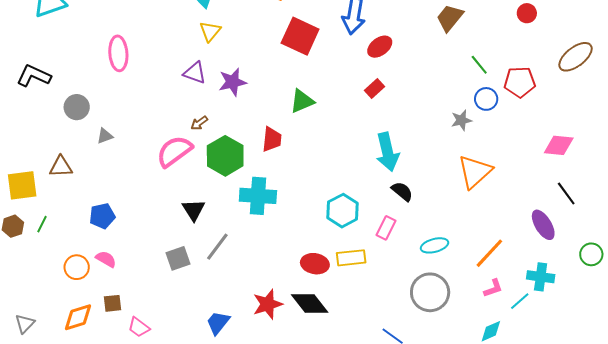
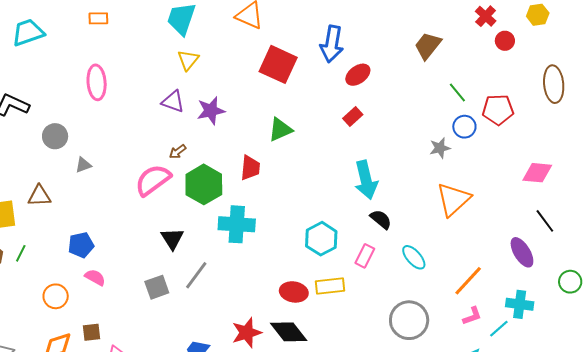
brown ellipse: (576, 57) -> (554, 84), turned -57
cyan ellipse: (435, 245) -> (414, 257), moved, turned 64
pink semicircle: (106, 259) -> (95, 277), moved

